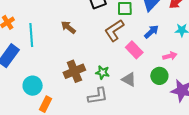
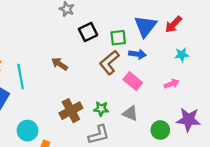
blue arrow: (151, 32) -> (137, 54), moved, turned 56
green circle: (159, 76) -> (160, 130), moved

